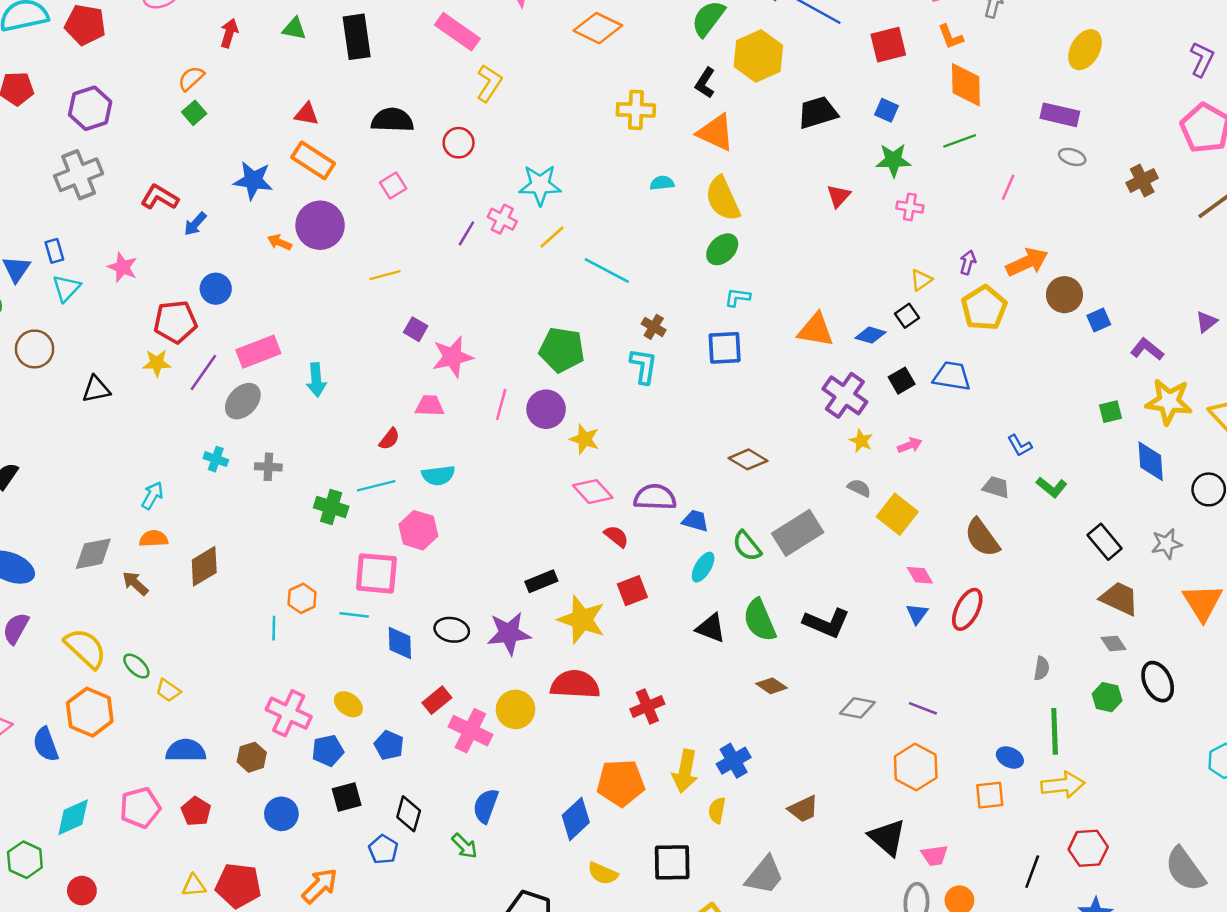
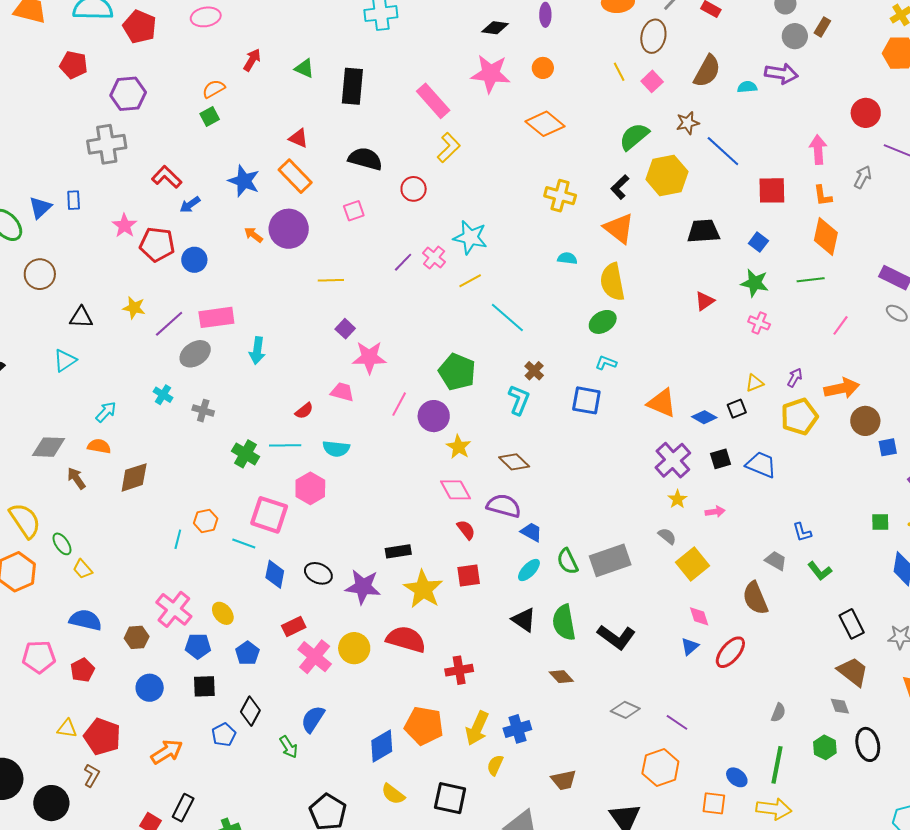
cyan triangle: (66, 288) -> (65, 361), moved
red pentagon: (175, 322) -> (157, 244), moved
brown diamond: (748, 459) -> (514, 462), moved

